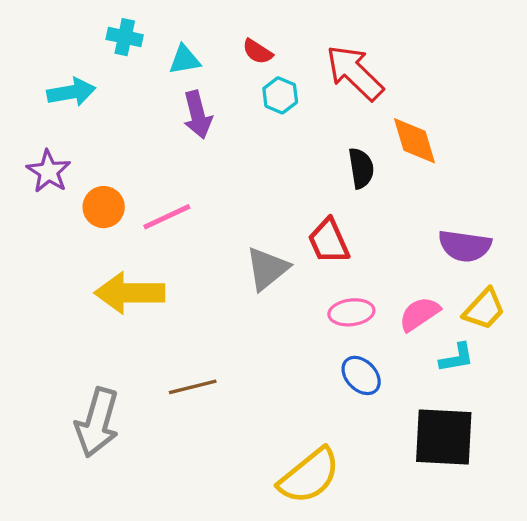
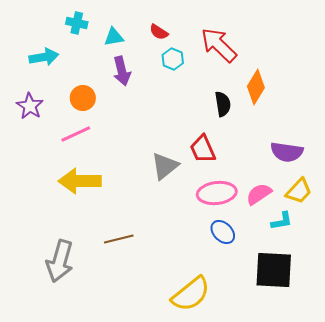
orange diamond: (415, 141) -> (256, 87), turned 48
orange circle: (104, 207) -> (83, 98), moved
pink line: (167, 217) -> (76, 134), moved
pink ellipse: (351, 312) -> (217, 193), size x1.4

